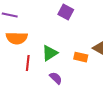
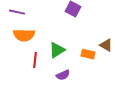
purple semicircle: (56, 78) -> (63, 75), turned 112

